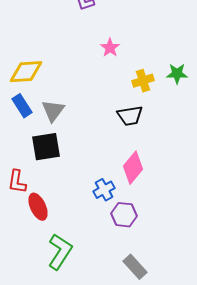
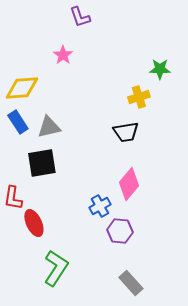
pink star: (110, 48) -> (63, 55), moved
green star: (177, 74) -> (160, 69), moved
gray triangle: (53, 111) -> (49, 127), turned 40

